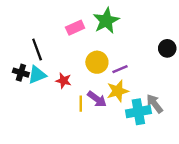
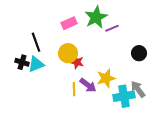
black circle: (167, 48) -> (139, 53), moved
yellow circle: (97, 62) -> (68, 53), moved
purple line: (120, 69) -> (112, 28), moved
red star: (64, 81) -> (77, 62), moved

